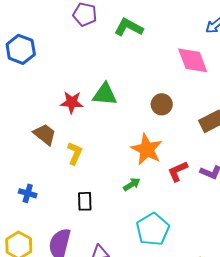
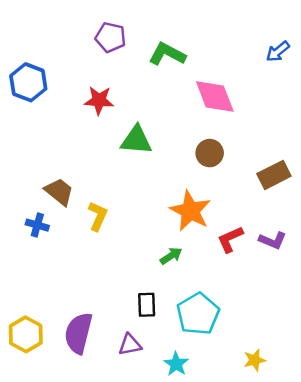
pink diamond: (193, 60) -> (215, 96), moved
red star: (72, 102) -> (99, 100), moved
blue cross: (28, 193) -> (37, 225), moved
black rectangle: (85, 201) -> (147, 305), moved

